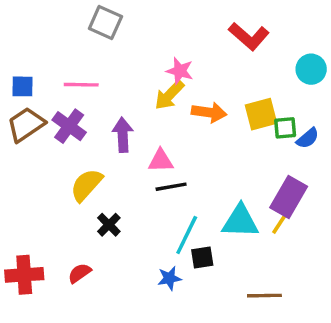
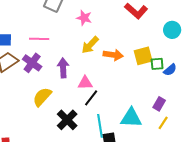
pink star: (180, 71) -> (84, 18), moved
black line: (171, 187) -> (91, 98), turned -42
purple rectangle: (289, 197) -> (159, 104), size x0.6
yellow line: (280, 223) -> (163, 123), moved
black cross: (109, 225) -> (67, 120), moved, size x1.5
cyan line: (187, 235) -> (100, 126), turned -35

